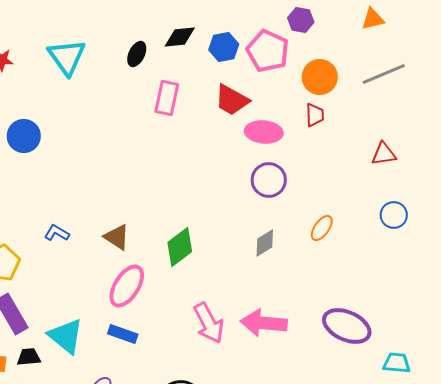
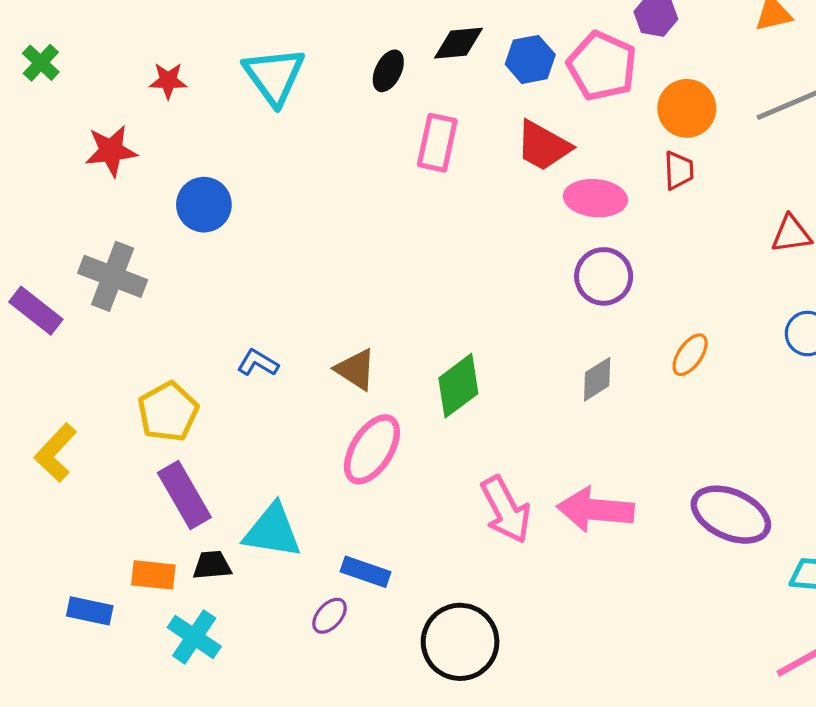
blue rectangle: (123, 334) -> (365, 572), moved
cyan triangle: (66, 336) -> (272, 531), turned -30

